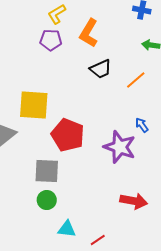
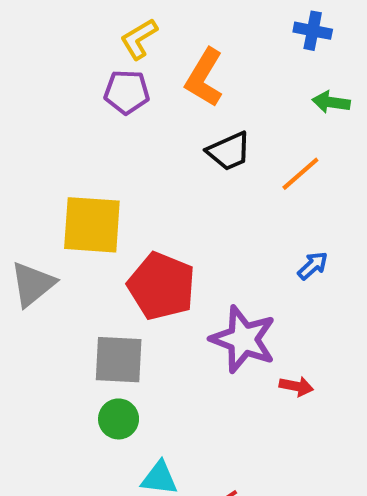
blue arrow: (142, 125) -> (313, 266), turned 84
purple star: (120, 147) -> (243, 339), moved
red arrow: (134, 201) -> (296, 386), moved, size x0.6

